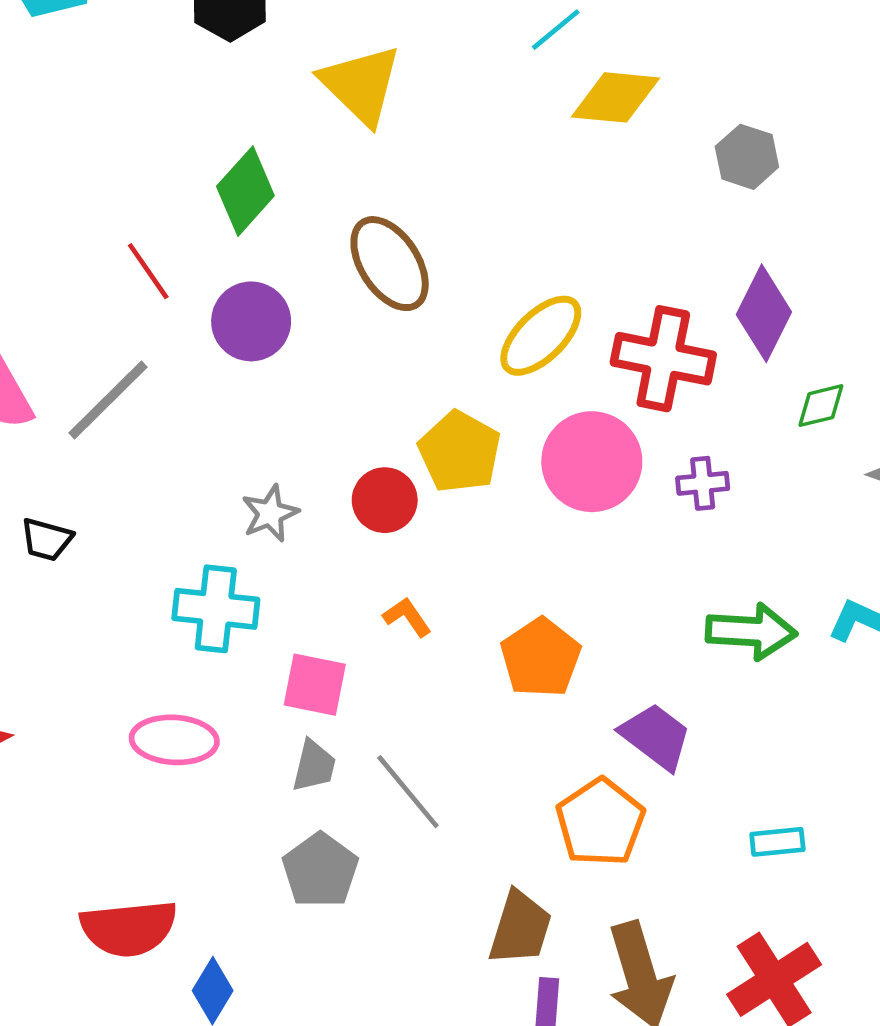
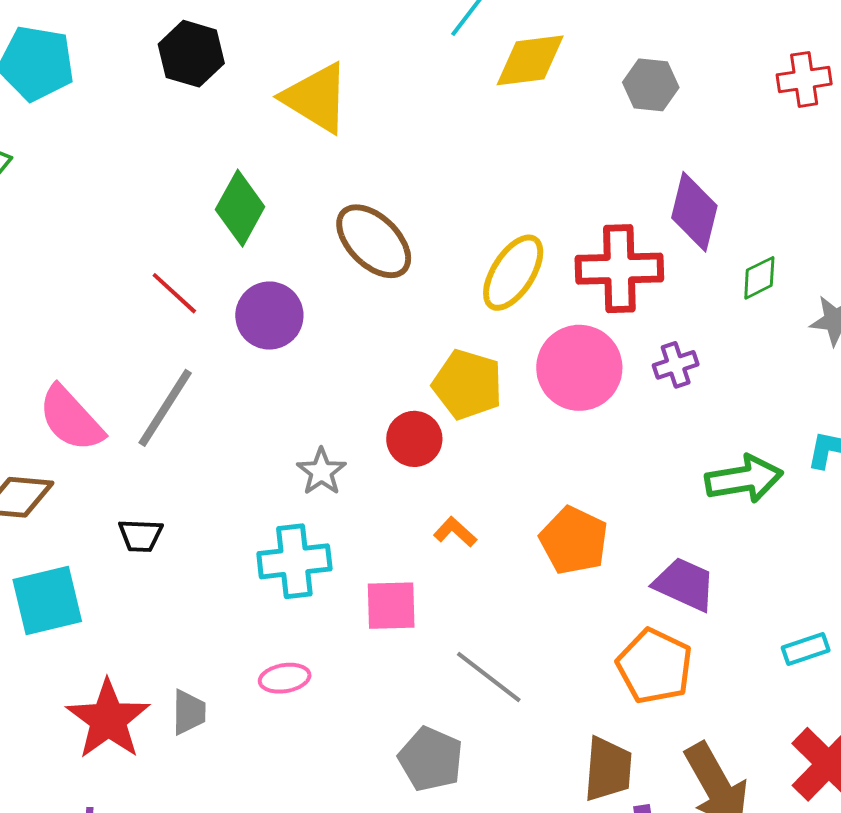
pink ellipse: (174, 740) -> (285, 678), size x0.7
gray trapezoid: (314, 766) -> (189, 712), moved

